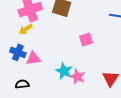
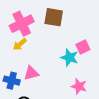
blue cross: (18, 52) -> (12, 81), moved
cyan star: (64, 71) -> (69, 57), moved

